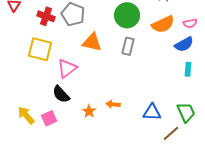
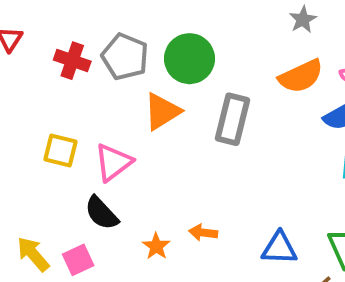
green circle: (127, 15) -> (189, 59), moved
orange triangle: (92, 42) -> (162, 111), turned -45
gray rectangle: (128, 46) -> (232, 119), size x1.4
yellow square: (40, 49) -> (60, 150), moved, size x0.7

